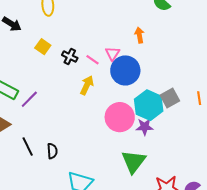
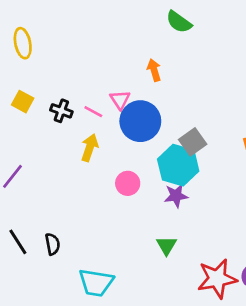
gray square: (170, 98) -> (193, 142), moved
pink circle: (120, 117) -> (128, 183), moved, size x0.6
green triangle: (134, 162) -> (166, 245), size x0.6

